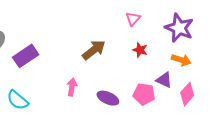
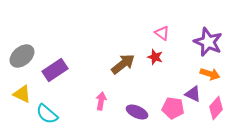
pink triangle: (133, 19) -> (162, 33), turned -35
red star: (140, 50) -> (155, 57), moved

